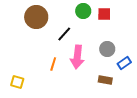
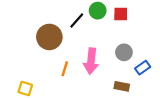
brown circle: (36, 17) -> (49, 37), moved
black line: (64, 34) -> (77, 20), moved

